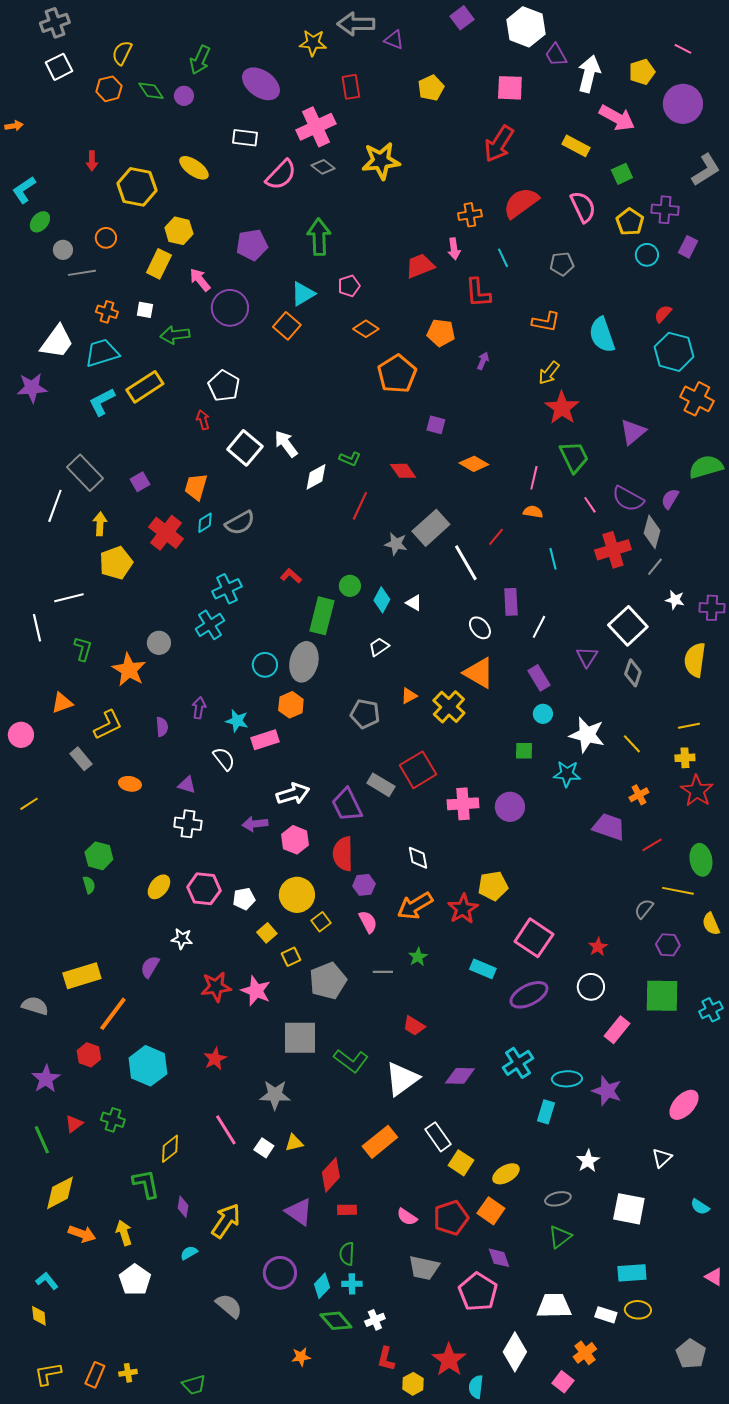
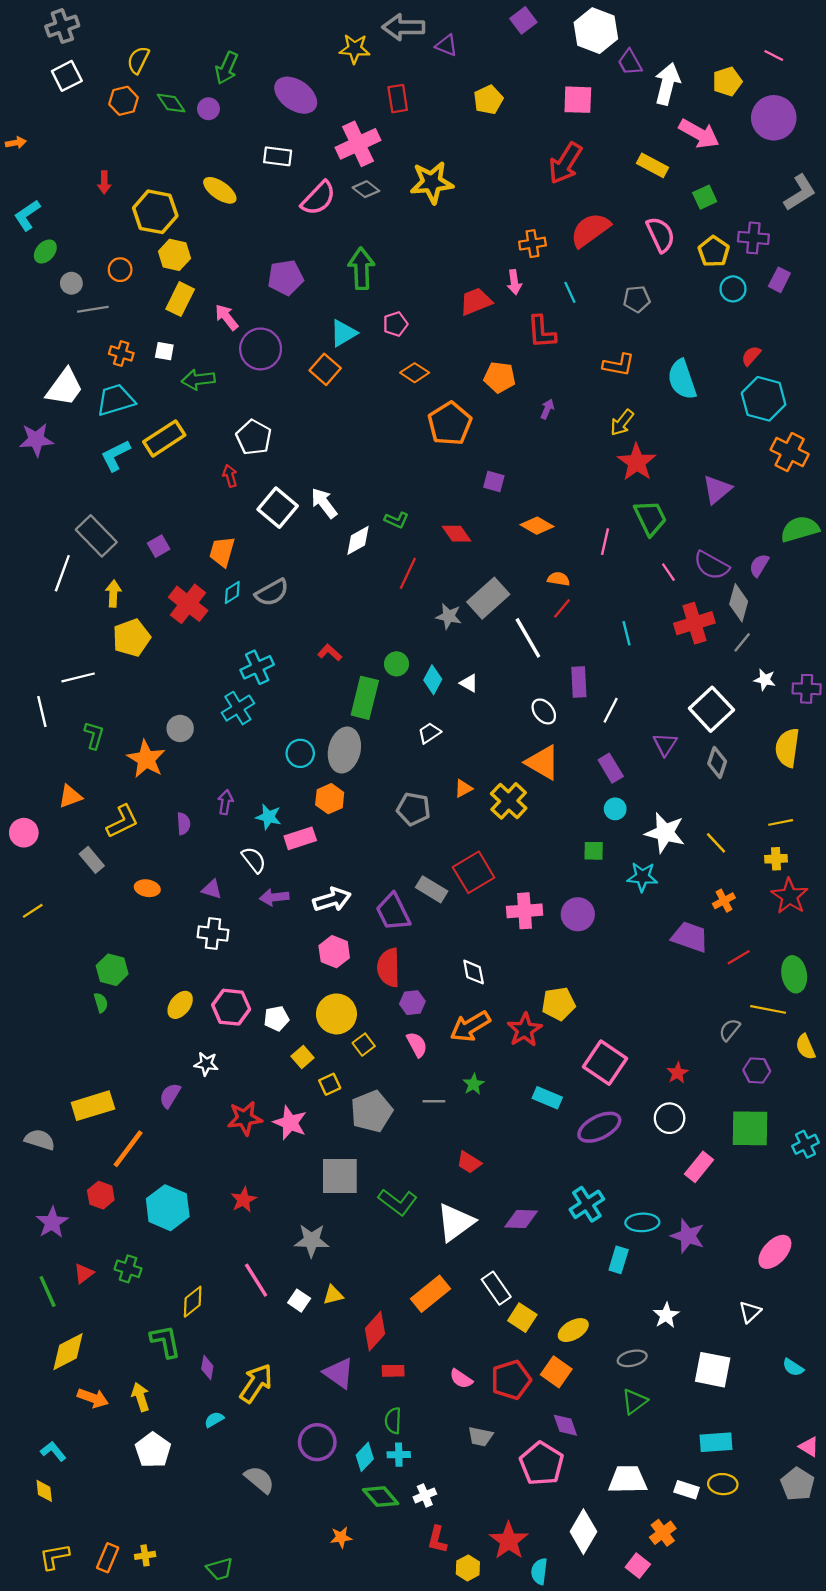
yellow hexagon: (179, 231) -> (174, 255), moved
orange semicircle: (533, 512) -> (559, 579), moved
purple arrow: (255, 824) -> (274, 897), moved
gray trapezoid: (424, 1268) -> (480, 1437), size x0.7
gray pentagon: (691, 1354) -> (798, 1484), moved

